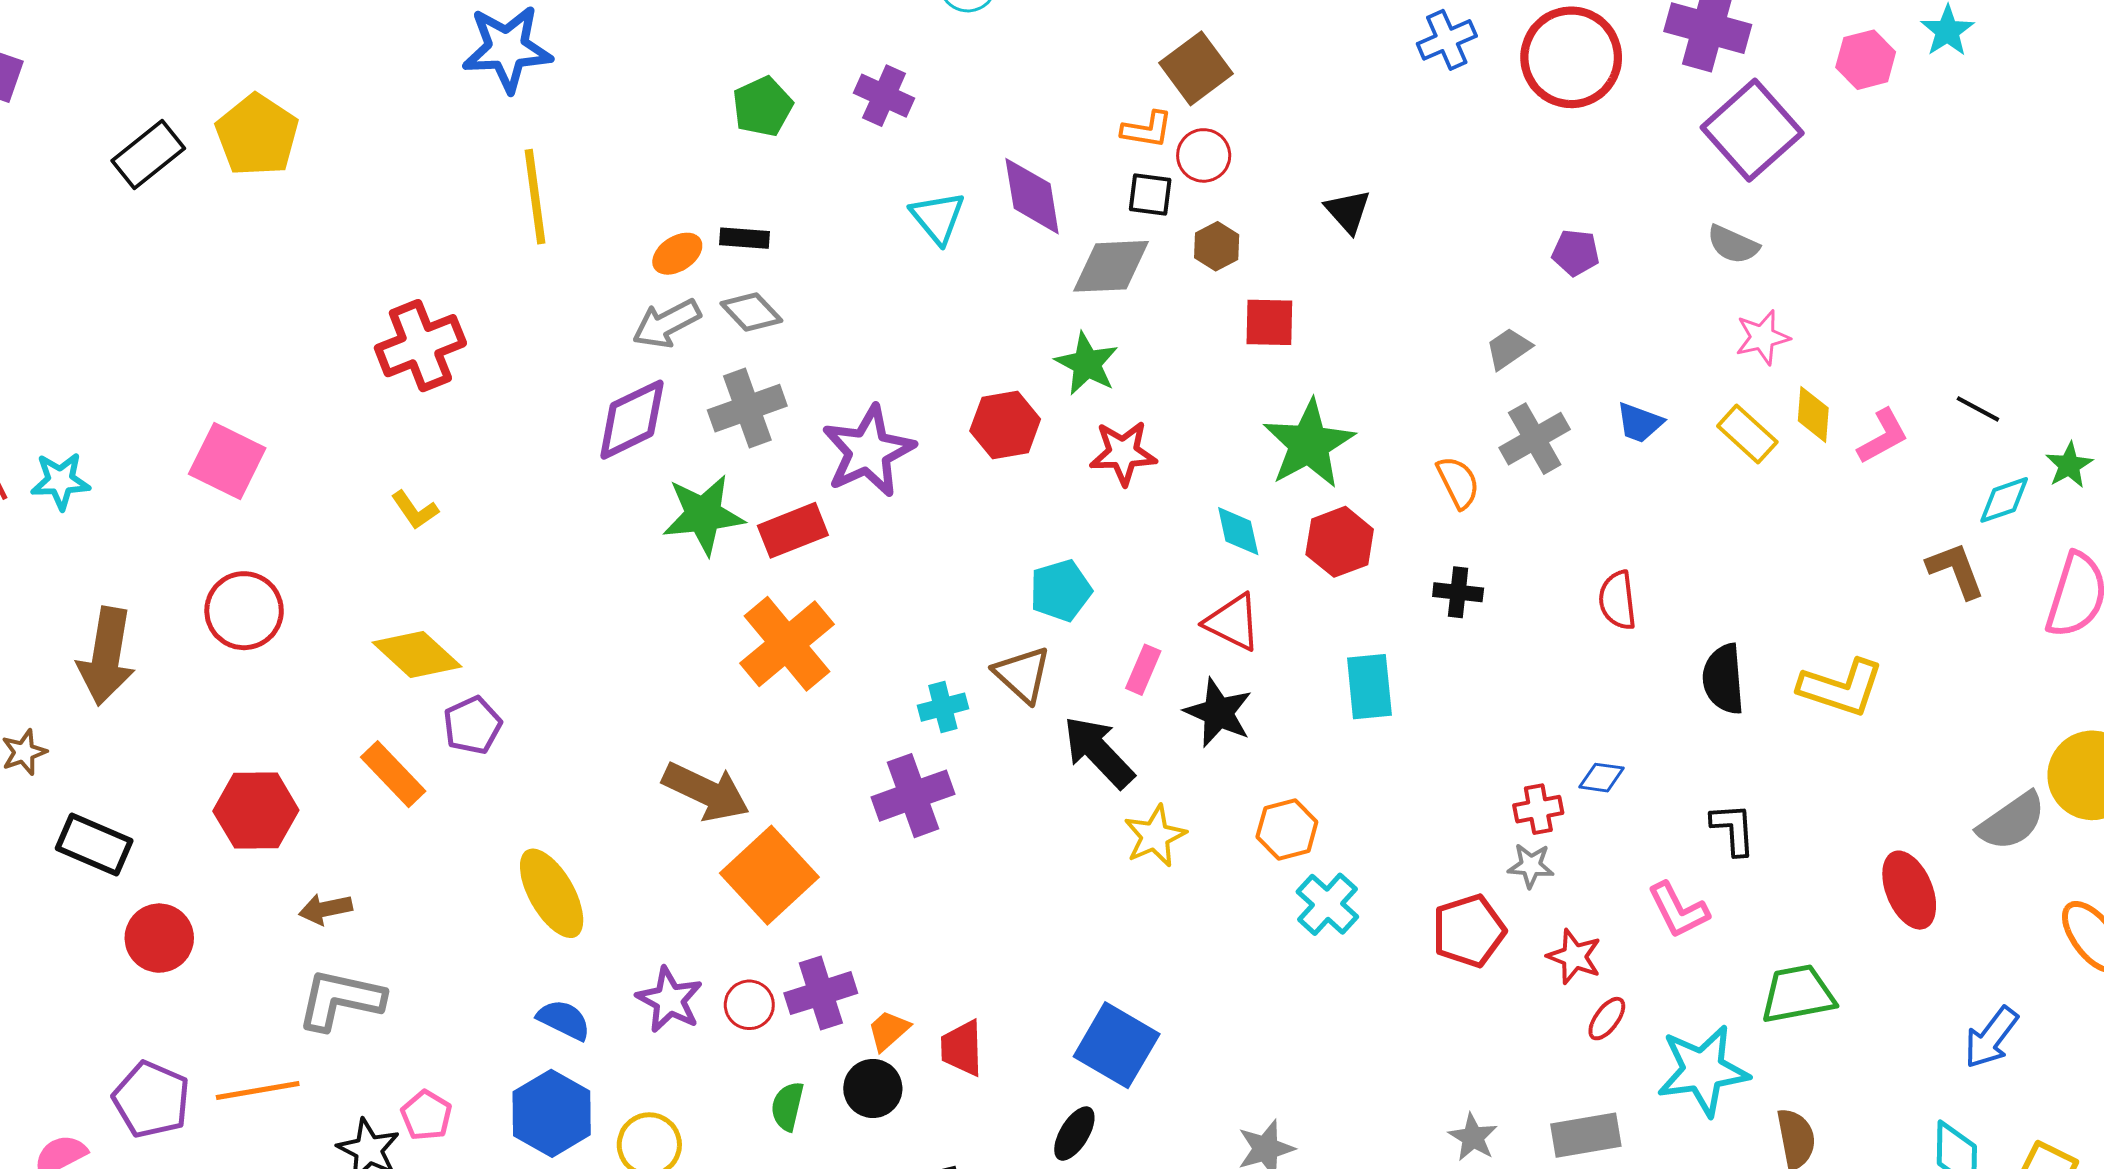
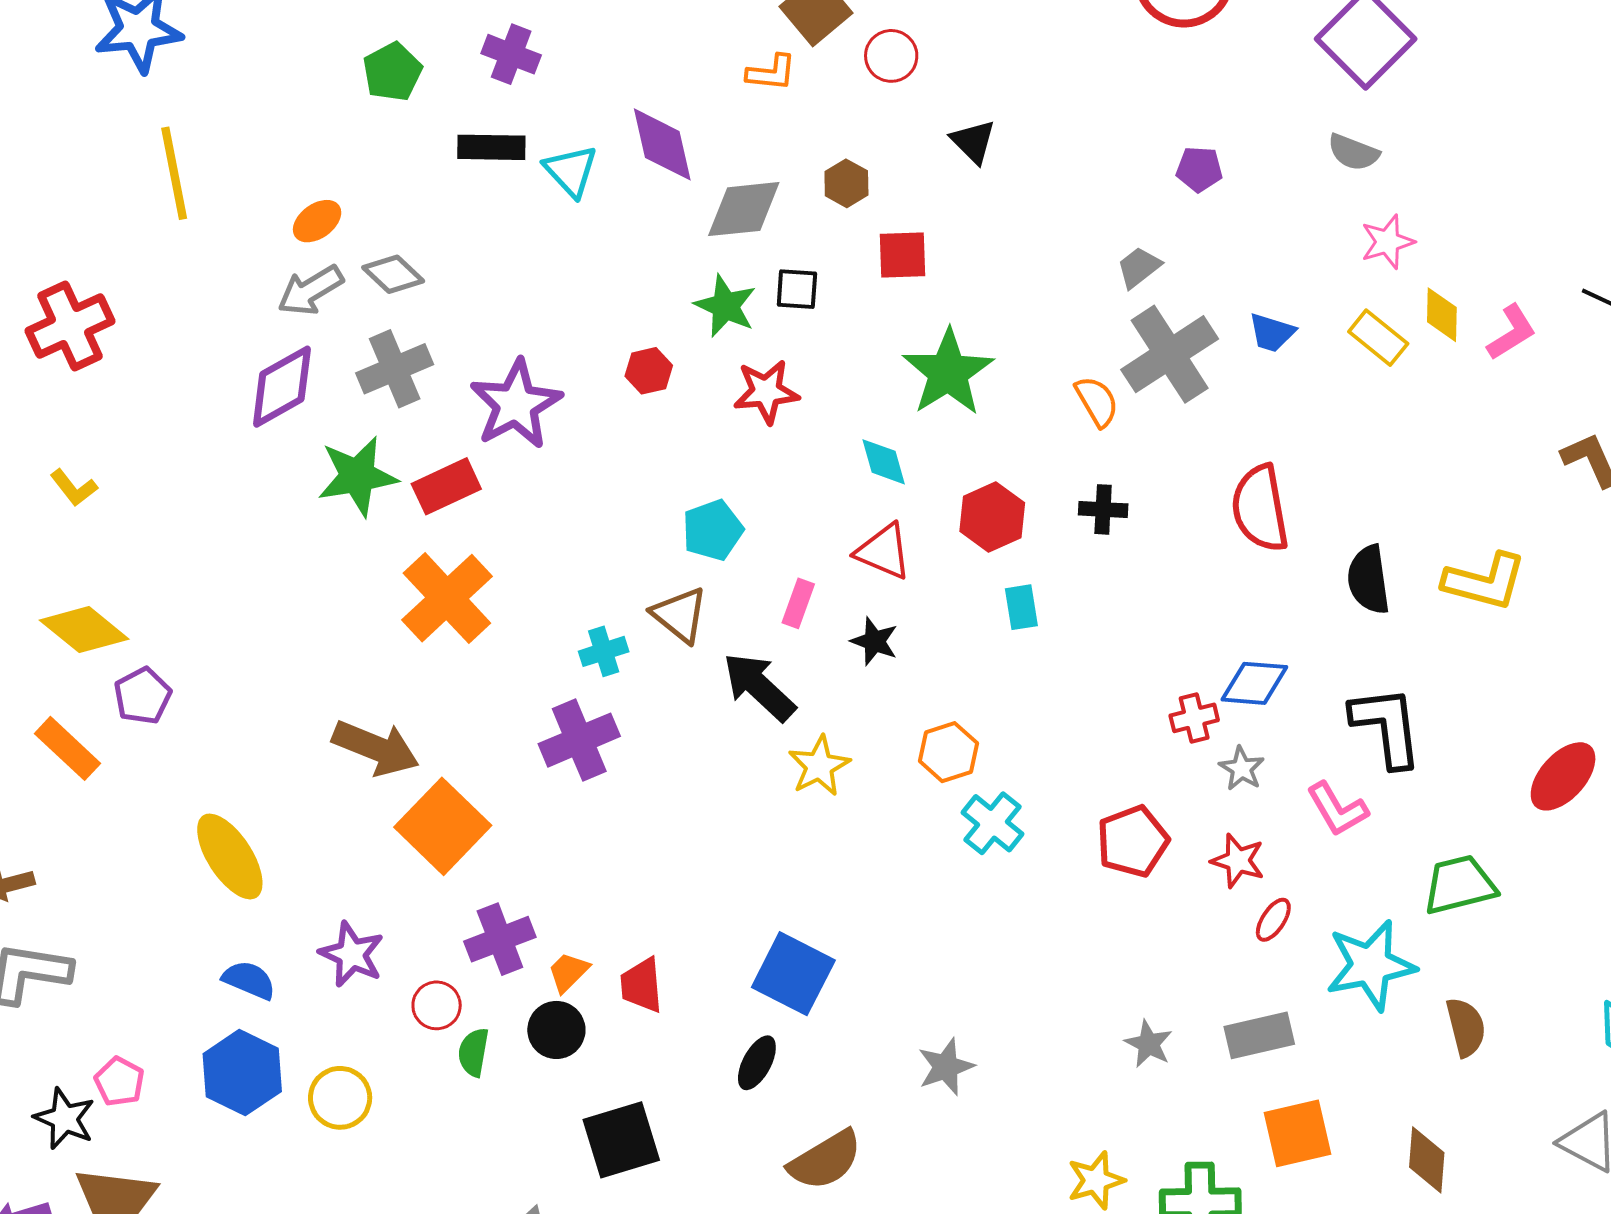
red circle: (1204, 155) -> (891, 56), moved
black square: (1150, 195) -> (797, 289), moved
black rectangle: (745, 238) -> (491, 147), moved, size x1.4
red hexagon: (1005, 425) -> (649, 371), size x0.7
gray cross: (1535, 439) -> (1170, 354), size x1.4
red hexagon: (1340, 542) -> (992, 517), moved
red semicircle: (1617, 600) -> (1260, 508), size x1.5
cyan rectangle: (1369, 687) -> (1021, 607), size x0.7
black star: (1218, 713) -> (874, 641), size x0.7
blue diamond: (1601, 778) -> (1254, 683), size x1.5
black L-shape: (1733, 829) -> (1387, 727), size x1.6
gray star: (1531, 866) -> (1242, 769), moved, turned 30
red ellipse: (1909, 890) -> (1563, 776), turned 68
red circle: (749, 1005) -> (437, 1005), moved

